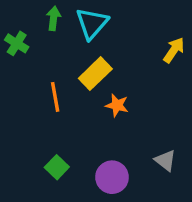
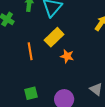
green square: (57, 167) -> (31, 93), turned 32

